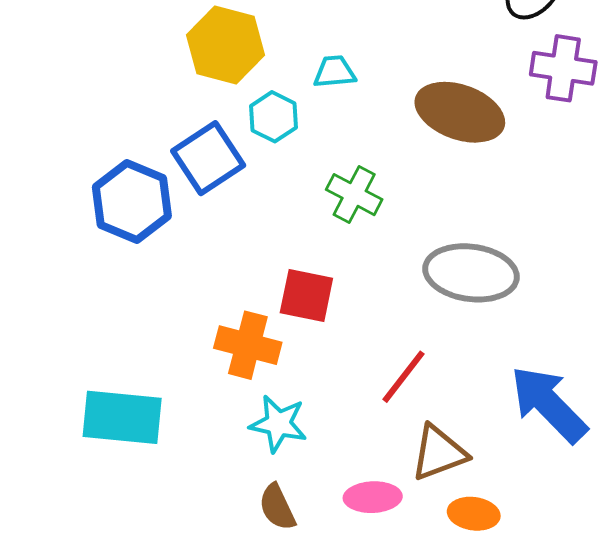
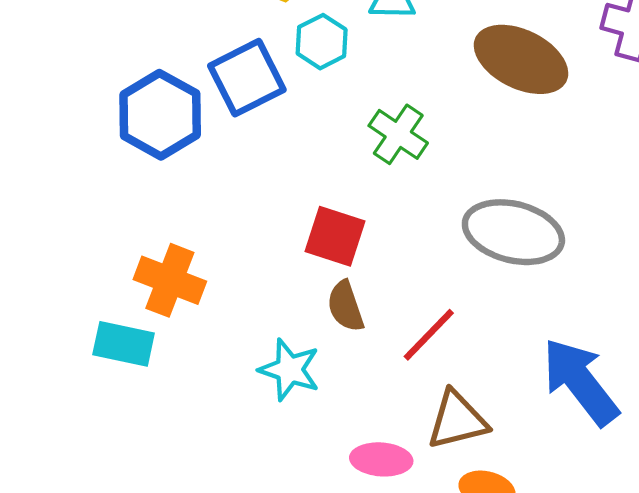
orange cross: (248, 345) -> (170, 280), moved
cyan rectangle: (122, 417) -> (124, 344), size x0.7
brown semicircle: (277, 507) -> (346, 306), moved

